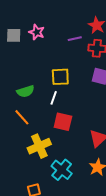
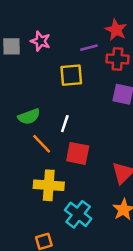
yellow square: (60, 77) -> (71, 75), moved
orange line: (22, 117) -> (42, 144), moved
yellow cross: (39, 146) -> (49, 185), turned 30

